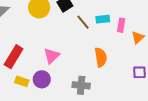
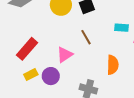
brown line: (83, 22) -> (86, 37), moved
yellow rectangle: (22, 81) -> (31, 74), turned -56

